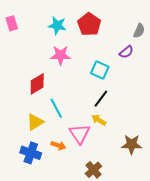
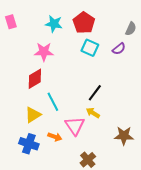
pink star: (61, 55) -> (44, 52), moved
cyan square: (100, 70) -> (90, 48), moved

